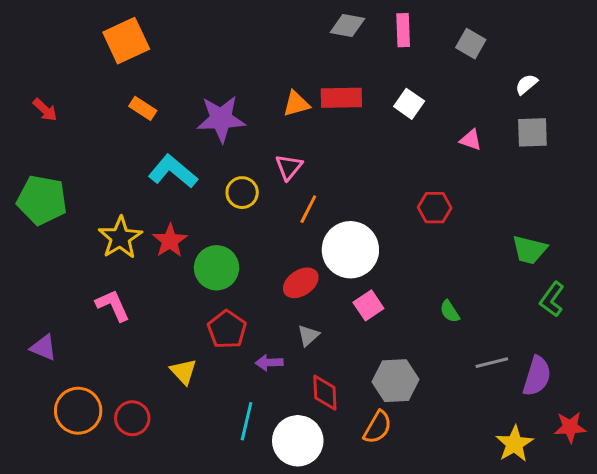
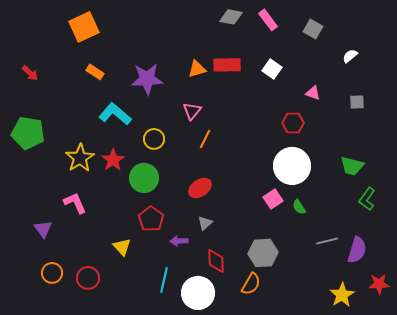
pink rectangle: (403, 30) -> (268, 20), turned -35
gray square: (532, 132) -> (357, 102), moved, size x0.7
yellow circle: (242, 193) -> (154, 139), moved
red hexagon: (435, 208) -> (293, 123), moved
white circle: (350, 250) -> (292, 166), moved
pink square: (368, 305) -> (273, 199), moved
purple triangle: (44, 348) -> (43, 229), moved, turned 30
orange circle: (78, 411) -> (52, 273), size x0.7

